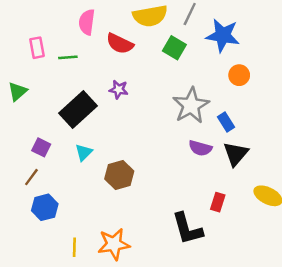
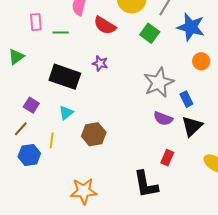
black rectangle: (78, 110) -> (65, 77), turned 56
red rectangle: (218, 202) -> (167, 158), moved
yellow line: (74, 247) -> (52, 140), moved

